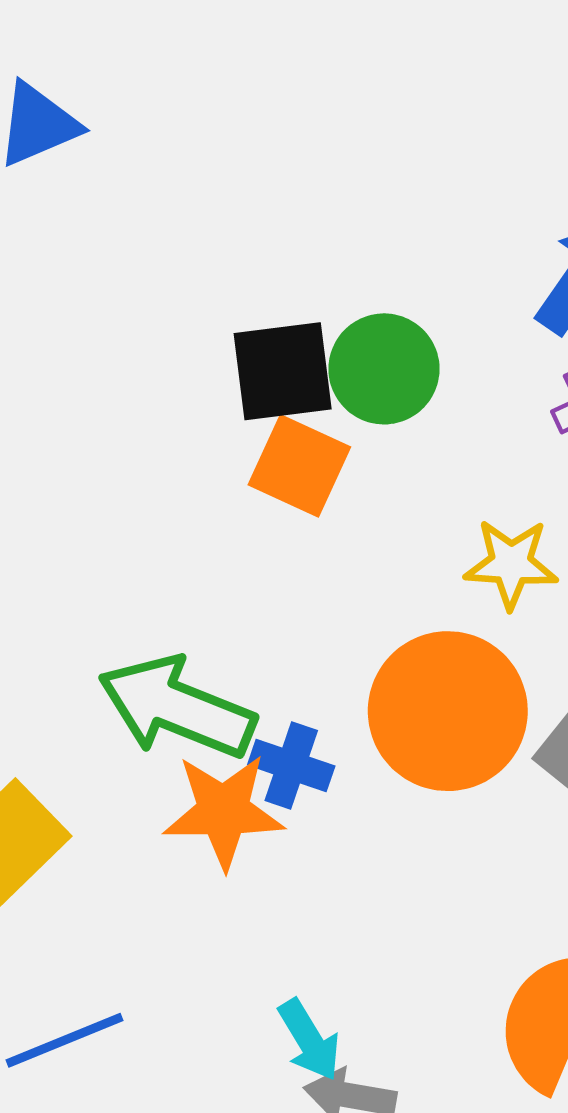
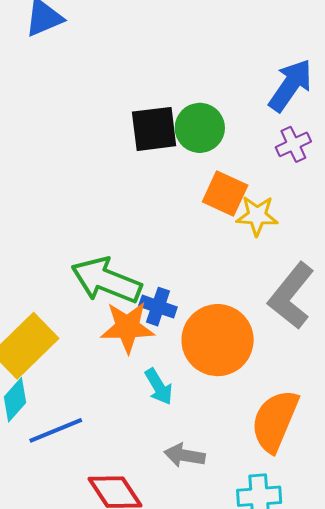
orange square: (299, 466) -> (225, 194), moved
orange circle: (448, 711) -> (218, 340), moved
cyan arrow: (309, 1040) -> (159, 387), moved

